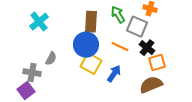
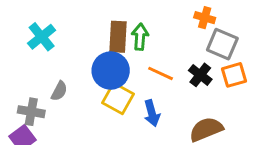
green arrow: (118, 15) -> (140, 37), moved, turned 36
gray square: (137, 27) -> (222, 44), moved
orange square: (157, 63) -> (234, 75), moved
blue arrow: (114, 74) -> (152, 113), turned 132

